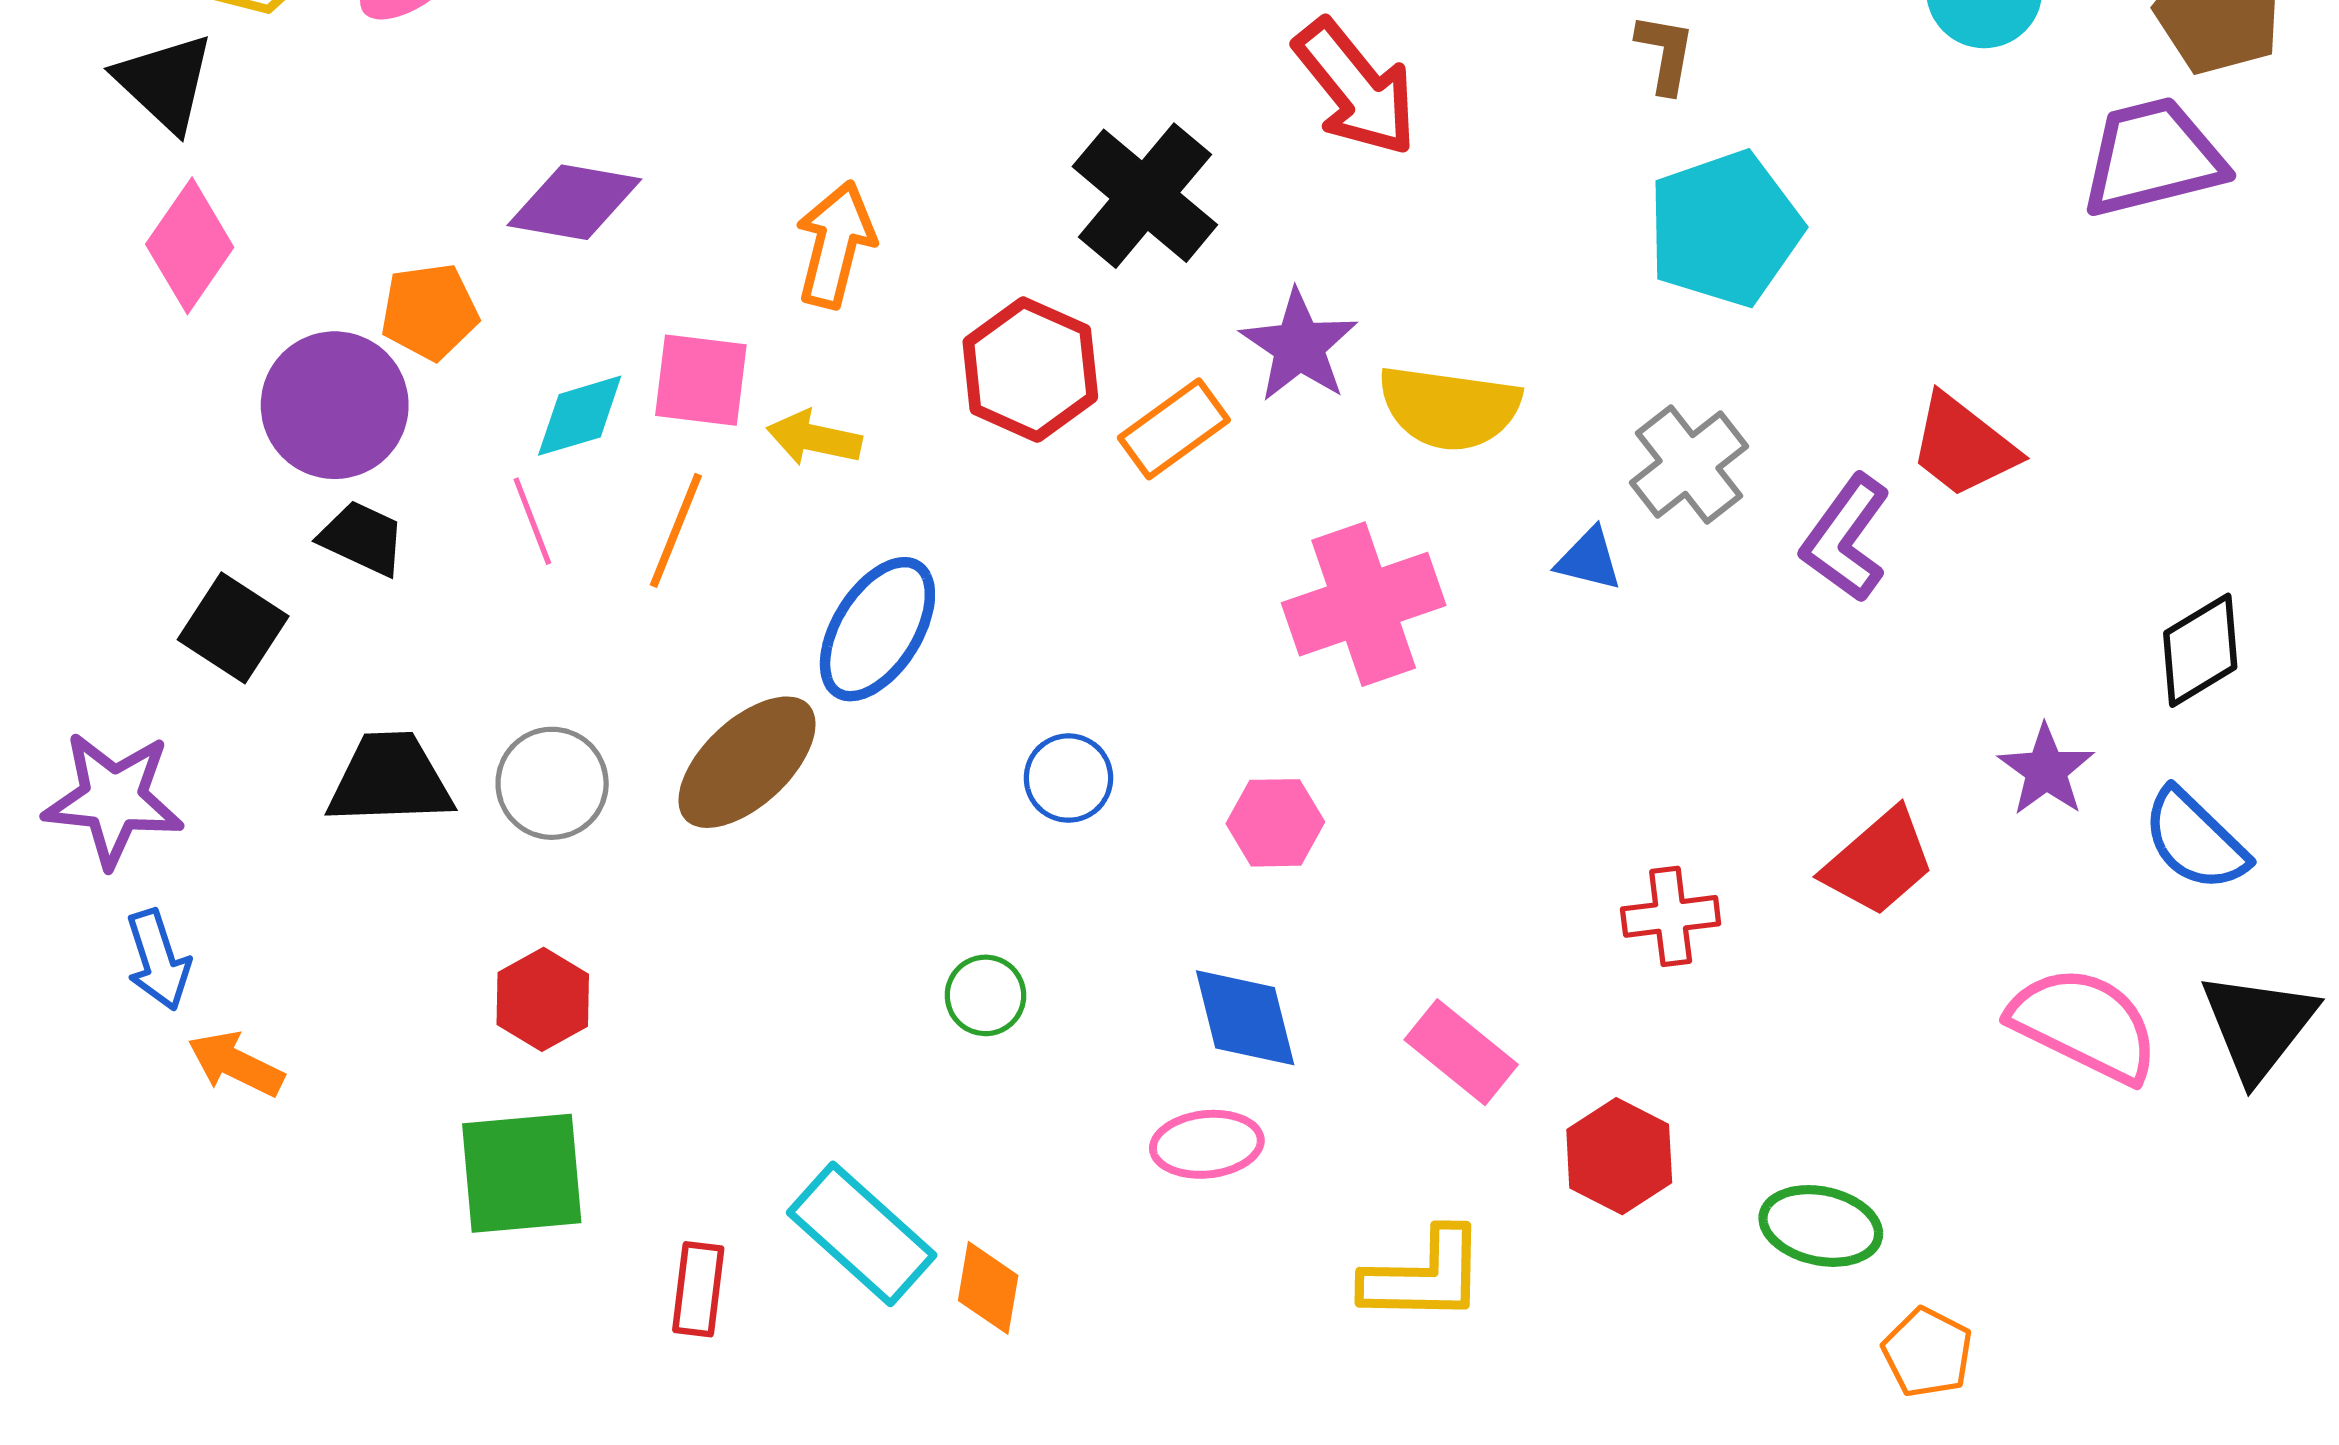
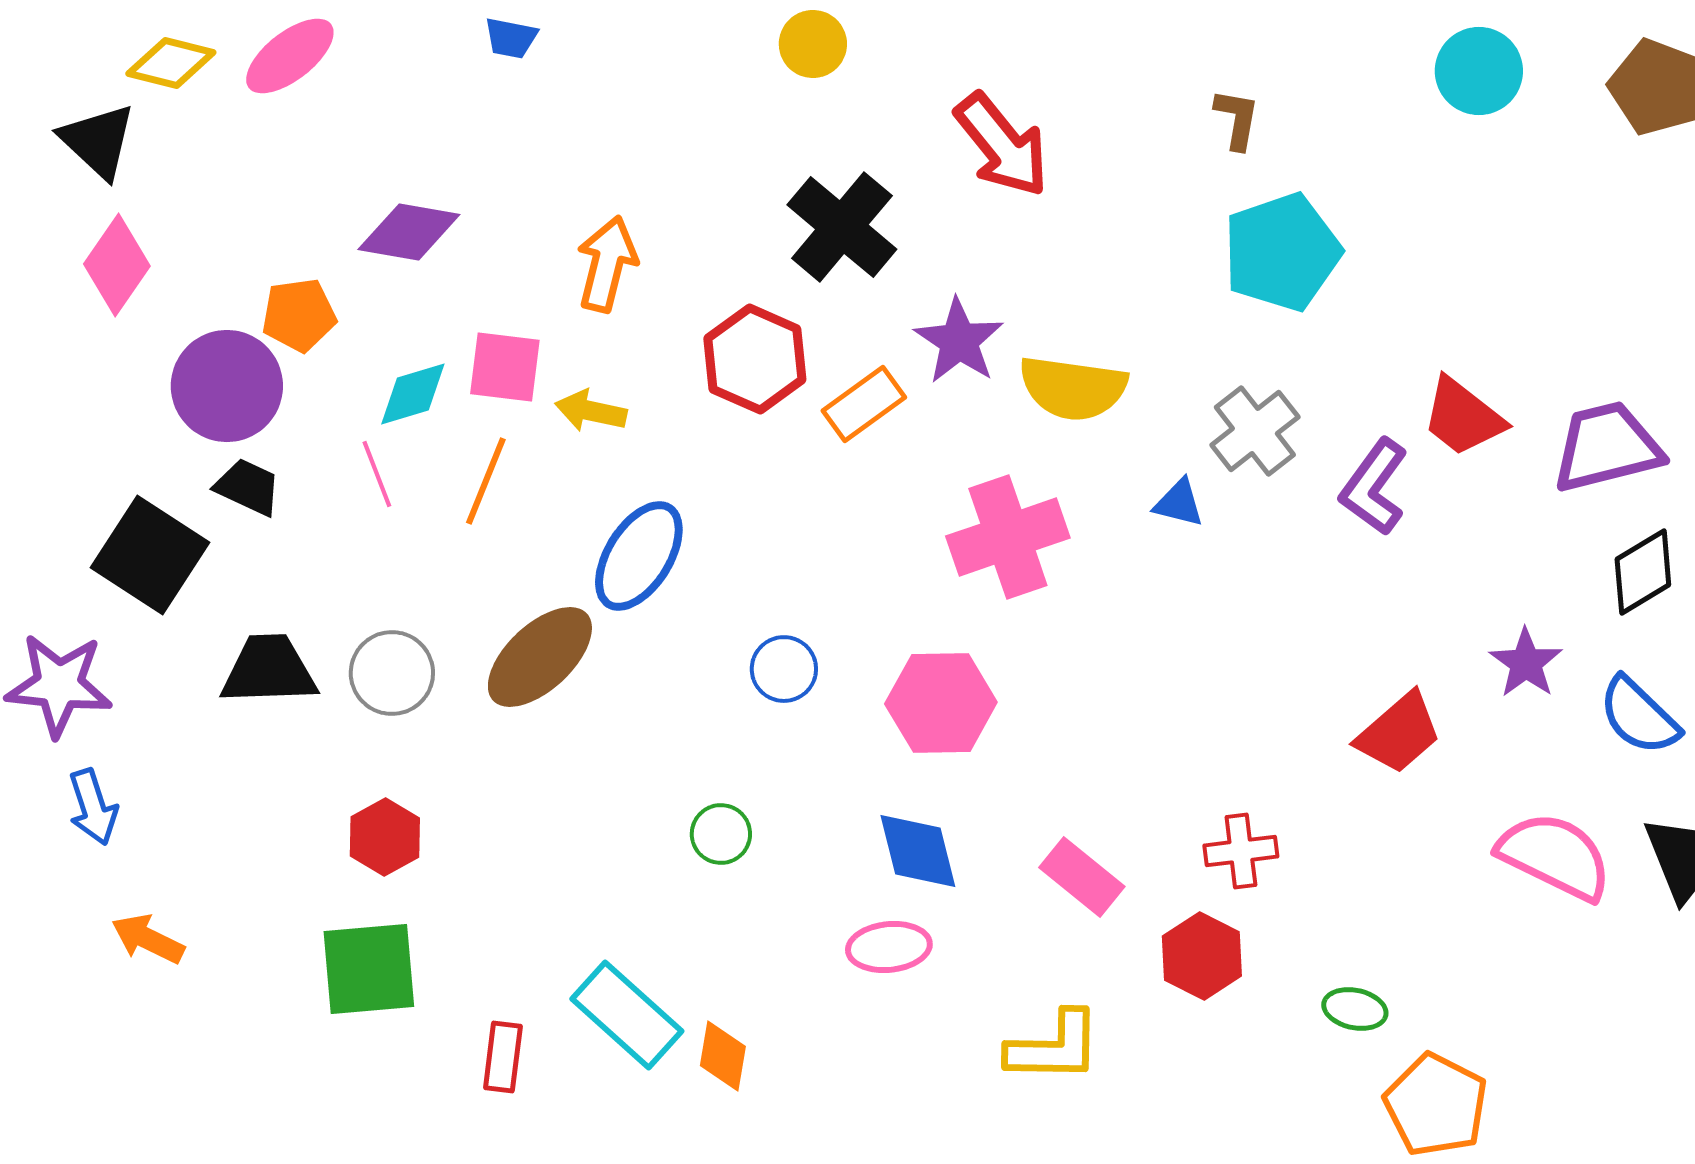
purple trapezoid: (2153, 157) -> (1607, 447), moved
black square: (233, 628) -> (150, 555), size x1.4
pink hexagon: (1275, 823) -> (941, 703), size x1.5
red cross: (1671, 916) -> (1241, 851), moved
orange arrow: (236, 1064) -> (148, 939), moved
green ellipse: (1821, 1226) -> (1355, 1009), size x0.7
orange pentagon: (1927, 1352) -> (1436, 1105), size x1.5

